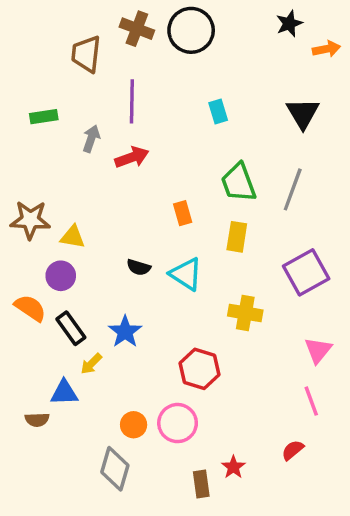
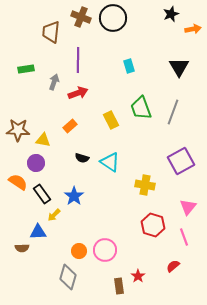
orange rectangle: (183, 213) -> (70, 126), moved, turned 64
yellow rectangle: (237, 237) -> (111, 120), moved, turned -36
red hexagon: (200, 369) -> (153, 225), moved

